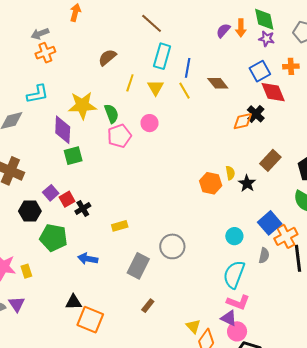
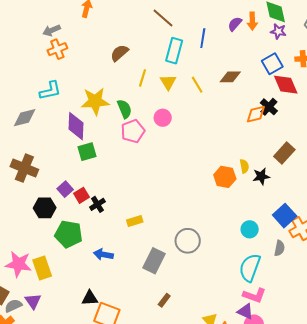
blue line: (188, 68) -> (203, 38), moved
brown diamond: (218, 83) -> (230, 77), turned -50
black star: (247, 183) -> (261, 176), turned 30
yellow rectangle: (26, 271) -> (42, 268), size x1.6

